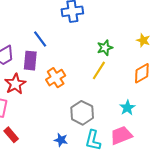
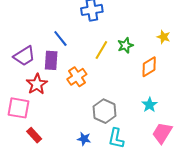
yellow line: (99, 70) -> (101, 50), moved
orange diamond: (142, 73) -> (149, 67), moved
pink trapezoid: (121, 135) -> (162, 133), moved, turned -35

